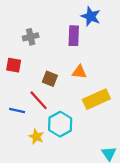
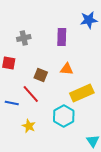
blue star: (91, 16) -> (89, 20), moved, turned -30
cyan hexagon: (60, 124) -> (64, 116), moved

